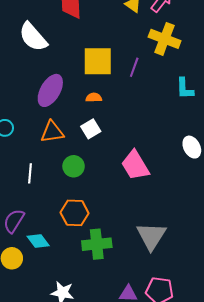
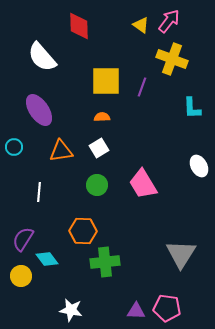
purple ellipse: (50, 90) -> (39, 110), moved, turned -64
green circle: (74, 166) -> (97, 185), moved
gray triangle: (151, 236) -> (181, 254), moved

